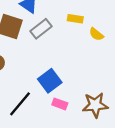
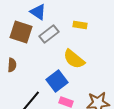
yellow semicircle: (96, 34) -> (74, 59), moved, size x1.6

